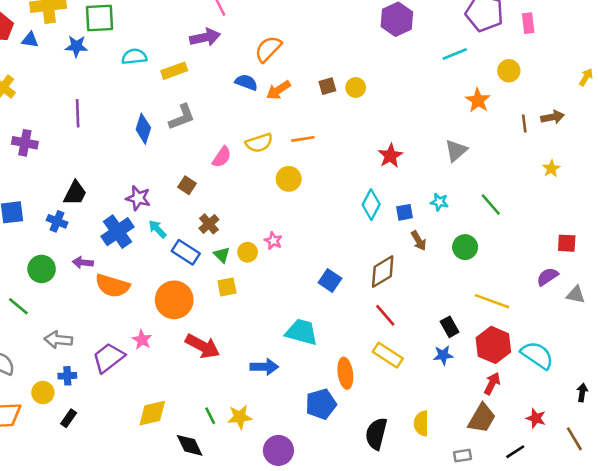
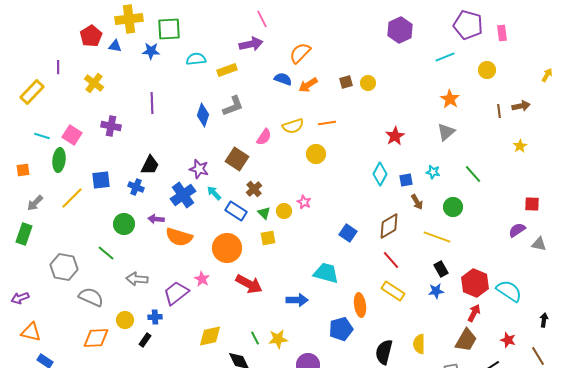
orange star: (478, 100) -> (450, 99), moved
brown square: (187, 185) -> (237, 159), size x1.6
yellow line: (492, 301) -> (437, 237), moved
blue cross: (67, 376) -> (155, 317), moved

